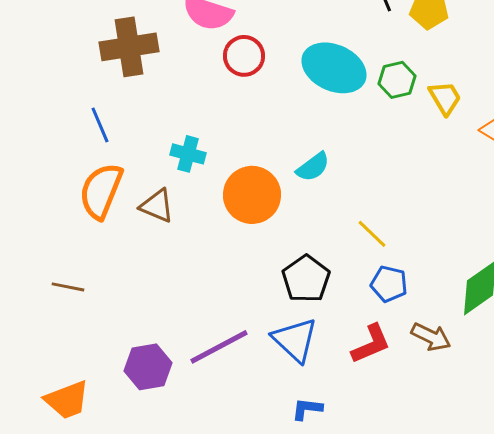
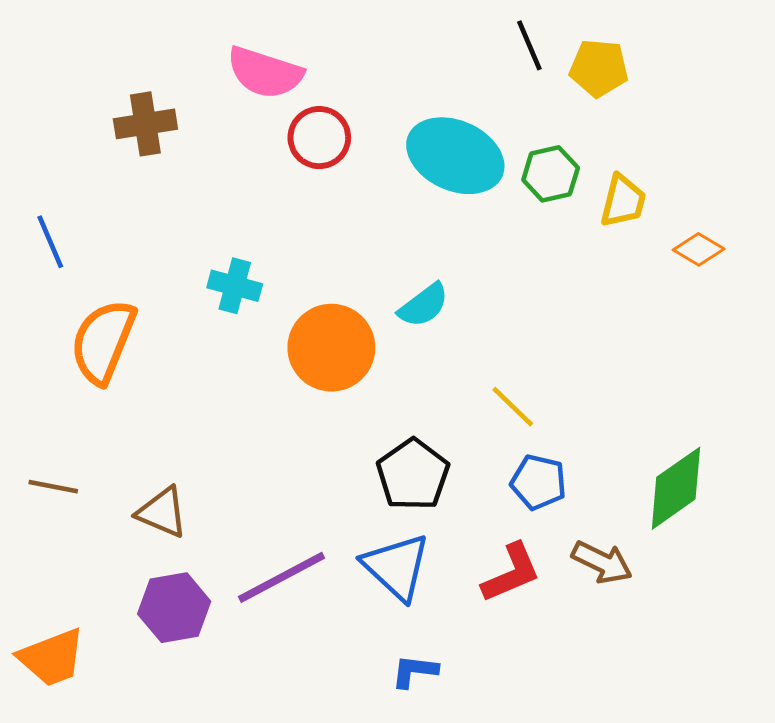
brown cross: (129, 47) -> (145, 124), size x0.7
yellow trapezoid: (445, 98) -> (623, 201), turned 45
blue line: (100, 125) -> (50, 242), moved
brown triangle: (157, 206) -> (162, 512), moved

